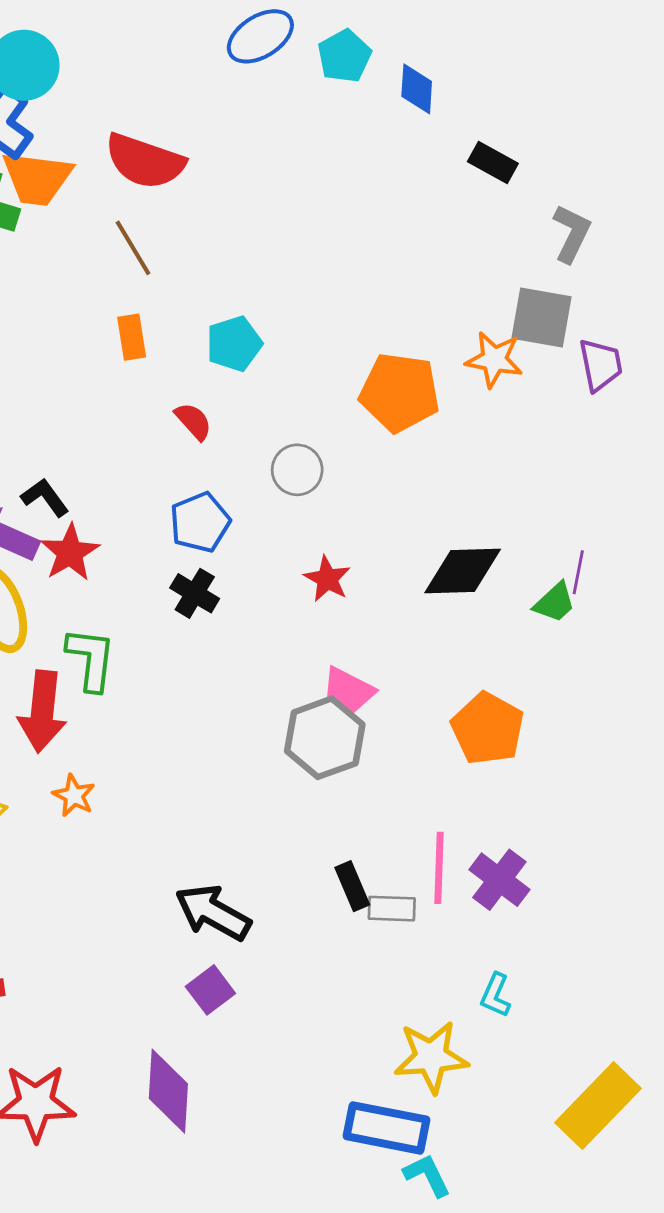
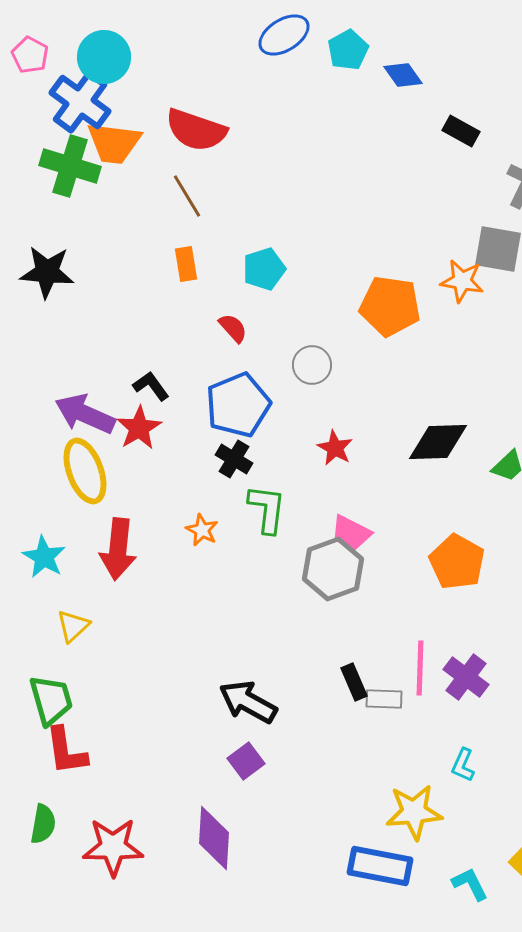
blue diamond: (417, 89) -> (403, 75), turned -39
black L-shape: (45, 497) -> (151, 386), moved
blue pentagon: (200, 522) -> (238, 405), size x1.4
green L-shape: (91, 659) -> (267, 509), moved
orange star: (74, 796) -> (202, 530), moved
cyan L-shape: (427, 1175) -> (470, 884), moved

